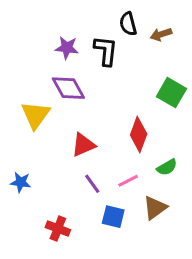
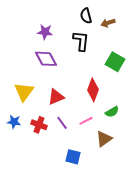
black L-shape: (106, 51) -> (81, 41), moved
yellow triangle: (36, 115) -> (24, 92), moved
blue square: (113, 217) -> (73, 157), moved
red cross: (58, 229) -> (39, 125), moved

